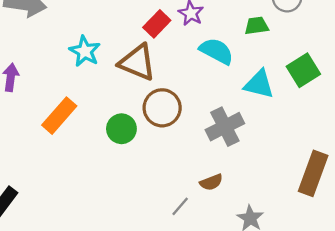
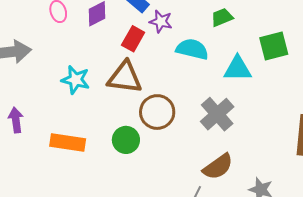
green square: (303, 70) -> (274, 46), turned 32
orange rectangle: (59, 116) -> (68, 143), turned 72
brown semicircle: (211, 182) -> (218, 167), size x1.5

